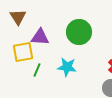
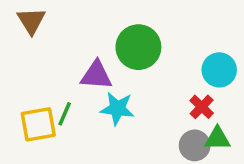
purple triangle: (40, 37) -> (96, 75), moved
yellow square: (23, 52) -> (38, 124), moved

